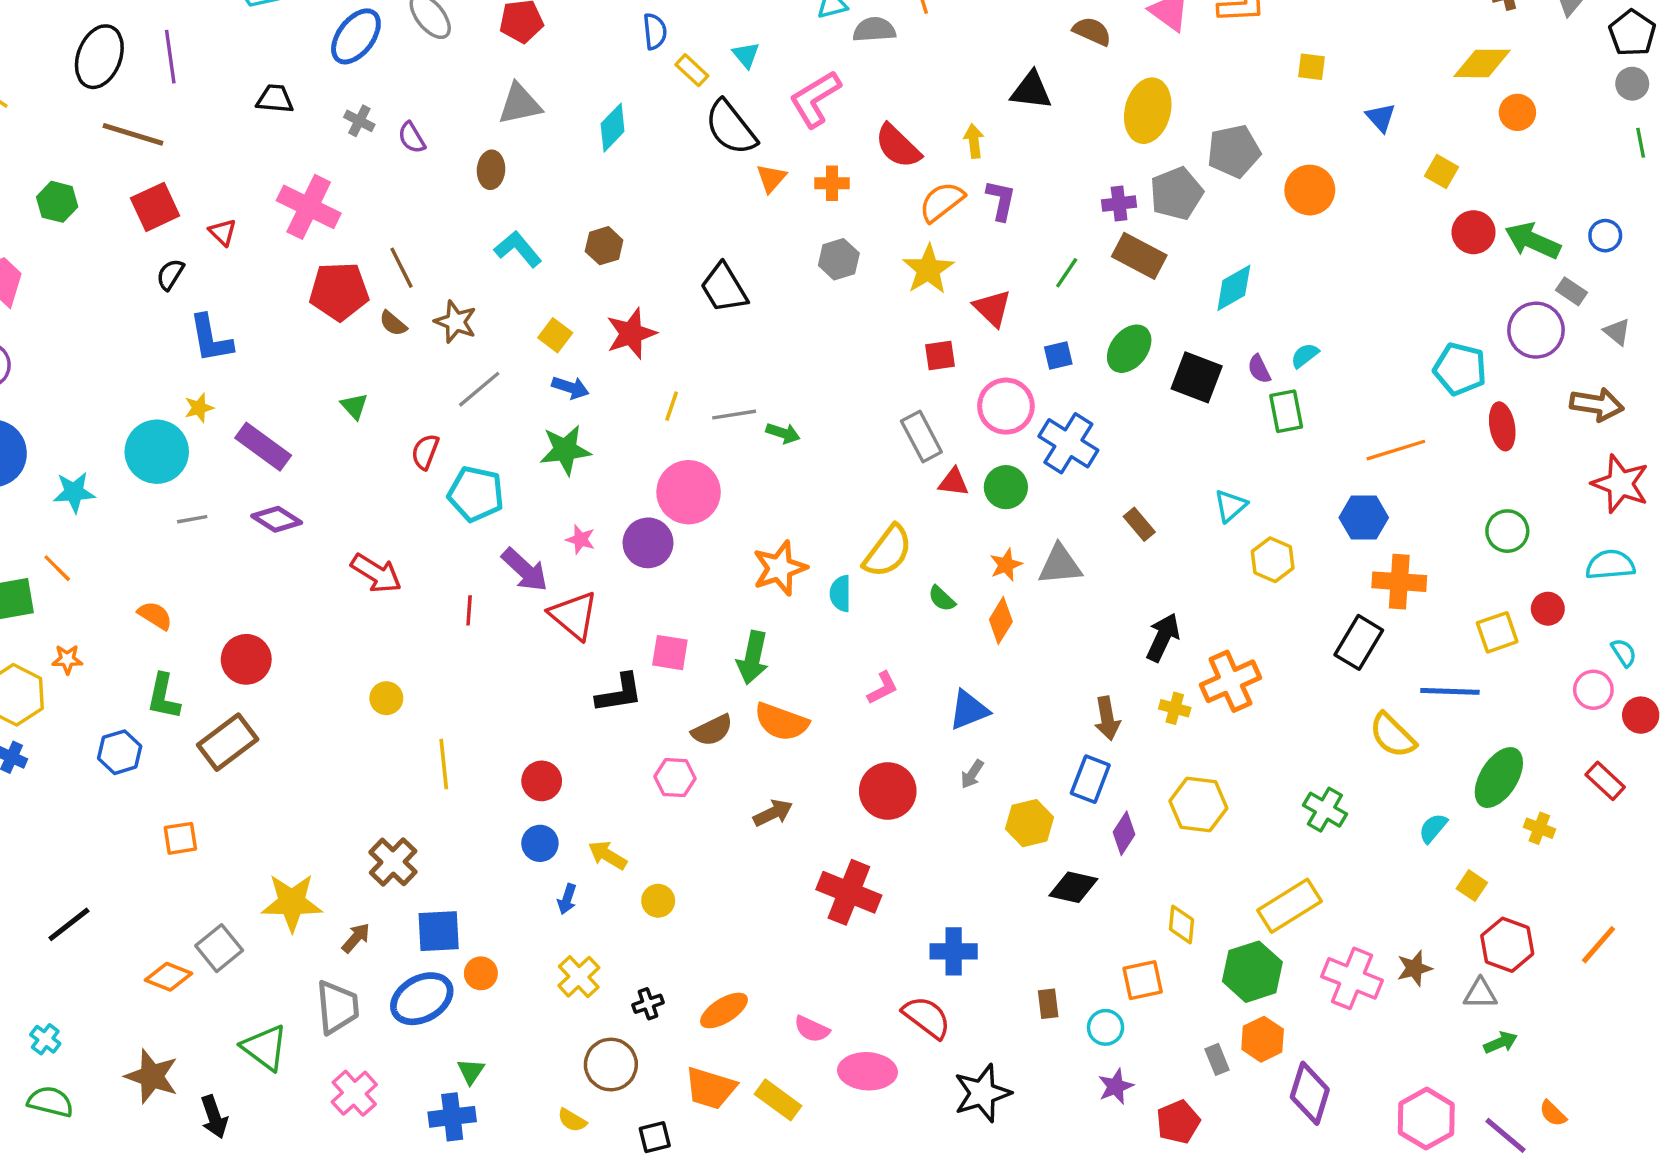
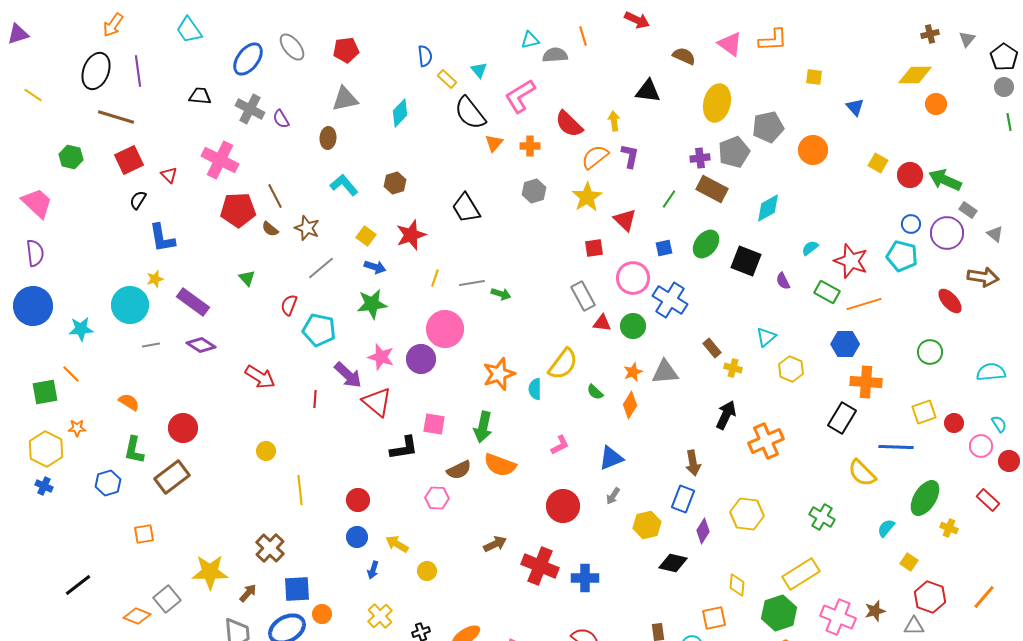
gray cross: (359, 121) -> (250, 109), size x1.6
yellow square: (1441, 171) -> (878, 163), moved
blue circle: (1605, 236) -> (911, 224), moved
purple semicircle: (1259, 369) -> (783, 281), moved
green rectangle: (1286, 411) -> (827, 292), moved, turned -50
red ellipse: (1502, 426) -> (950, 301), moved, turned -32
red star: (1620, 484) -> (851, 261), moved
pink star: (580, 539) -> (381, 357), size x1.5
red circle: (1548, 609) -> (954, 423), moved
yellow cross: (1175, 708) -> (733, 368), moved
brown arrow: (773, 813) -> (495, 544), moved
blue cross: (954, 951) -> (585, 578), moved

